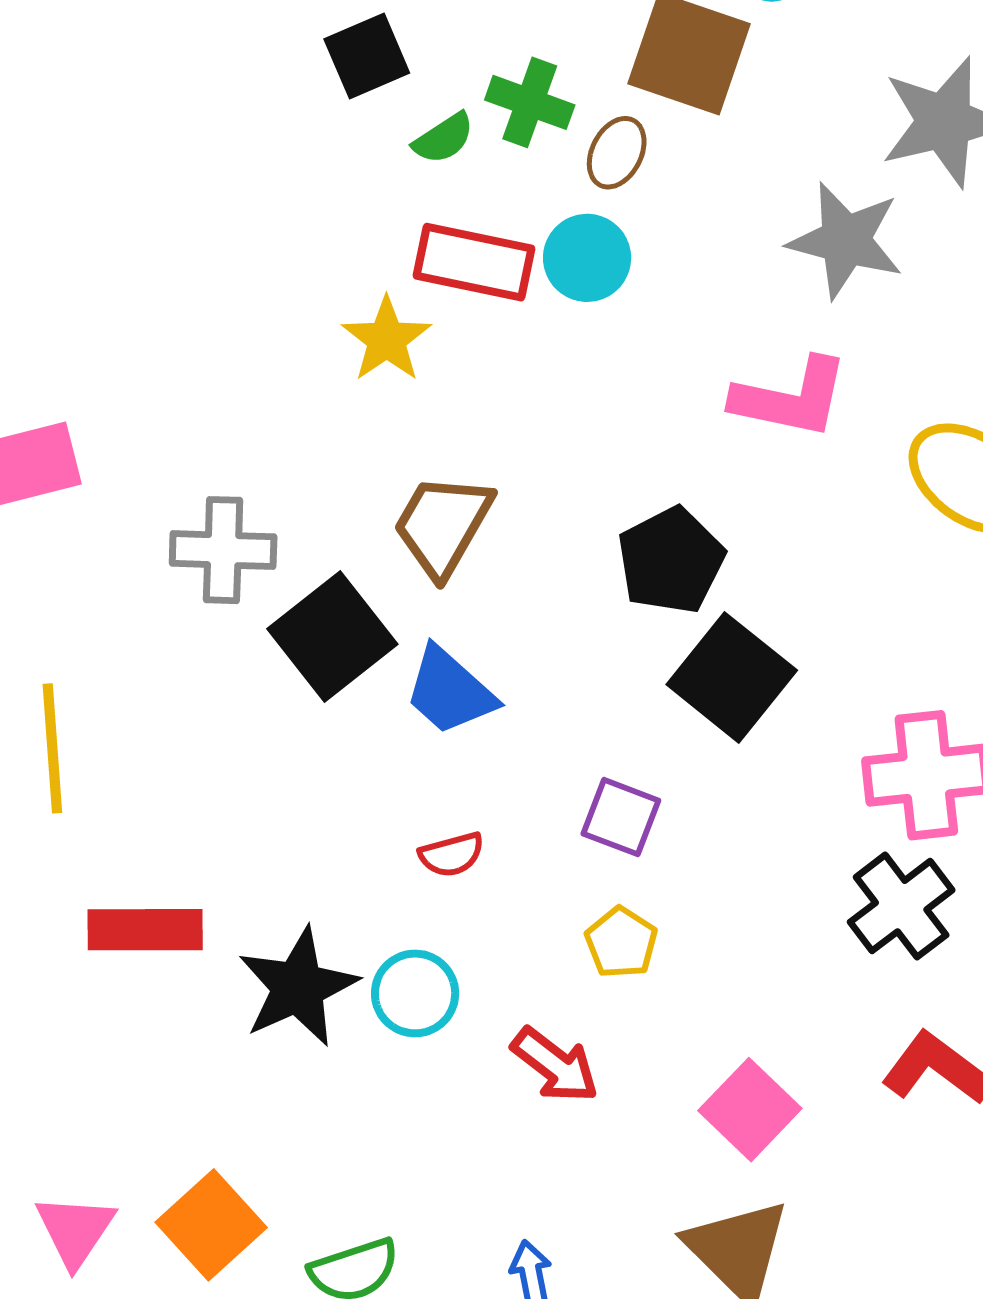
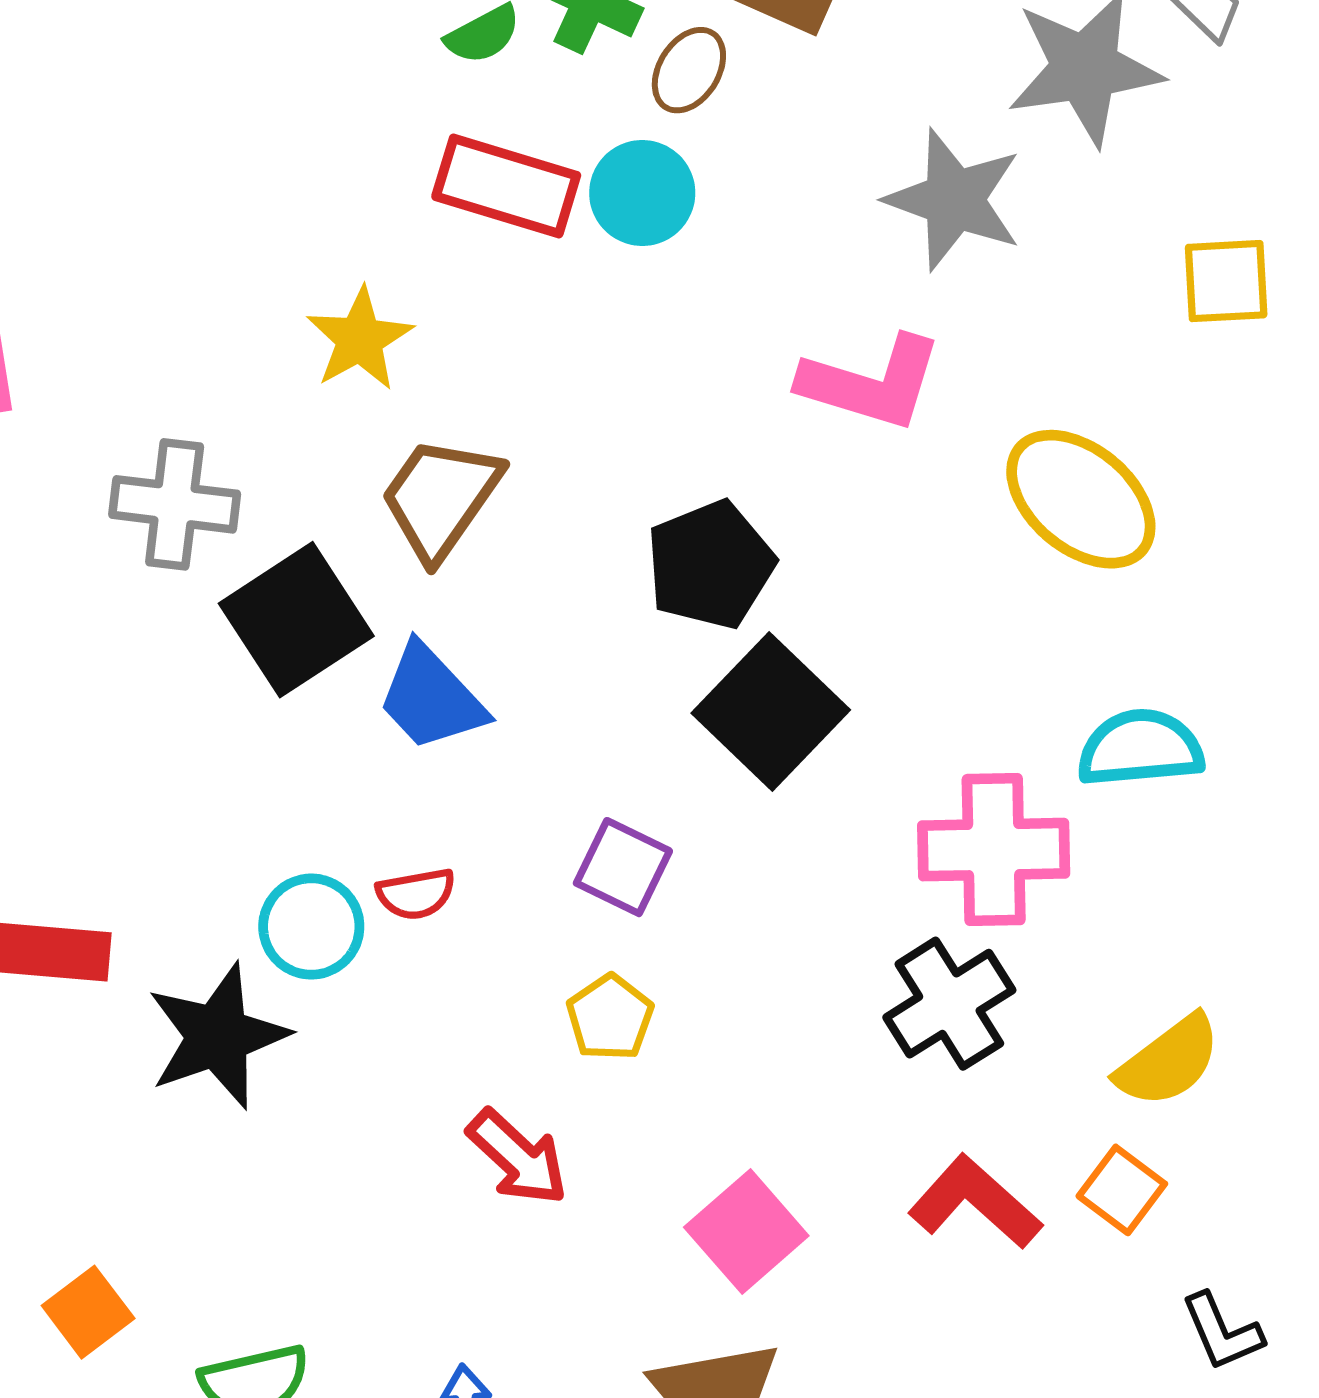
yellow star: (387, 339) -> (360, 339), moved
cyan circle: (415, 993) -> (311, 927), moved
orange square: (211, 1225) -> (88, 1312), size x0.7

